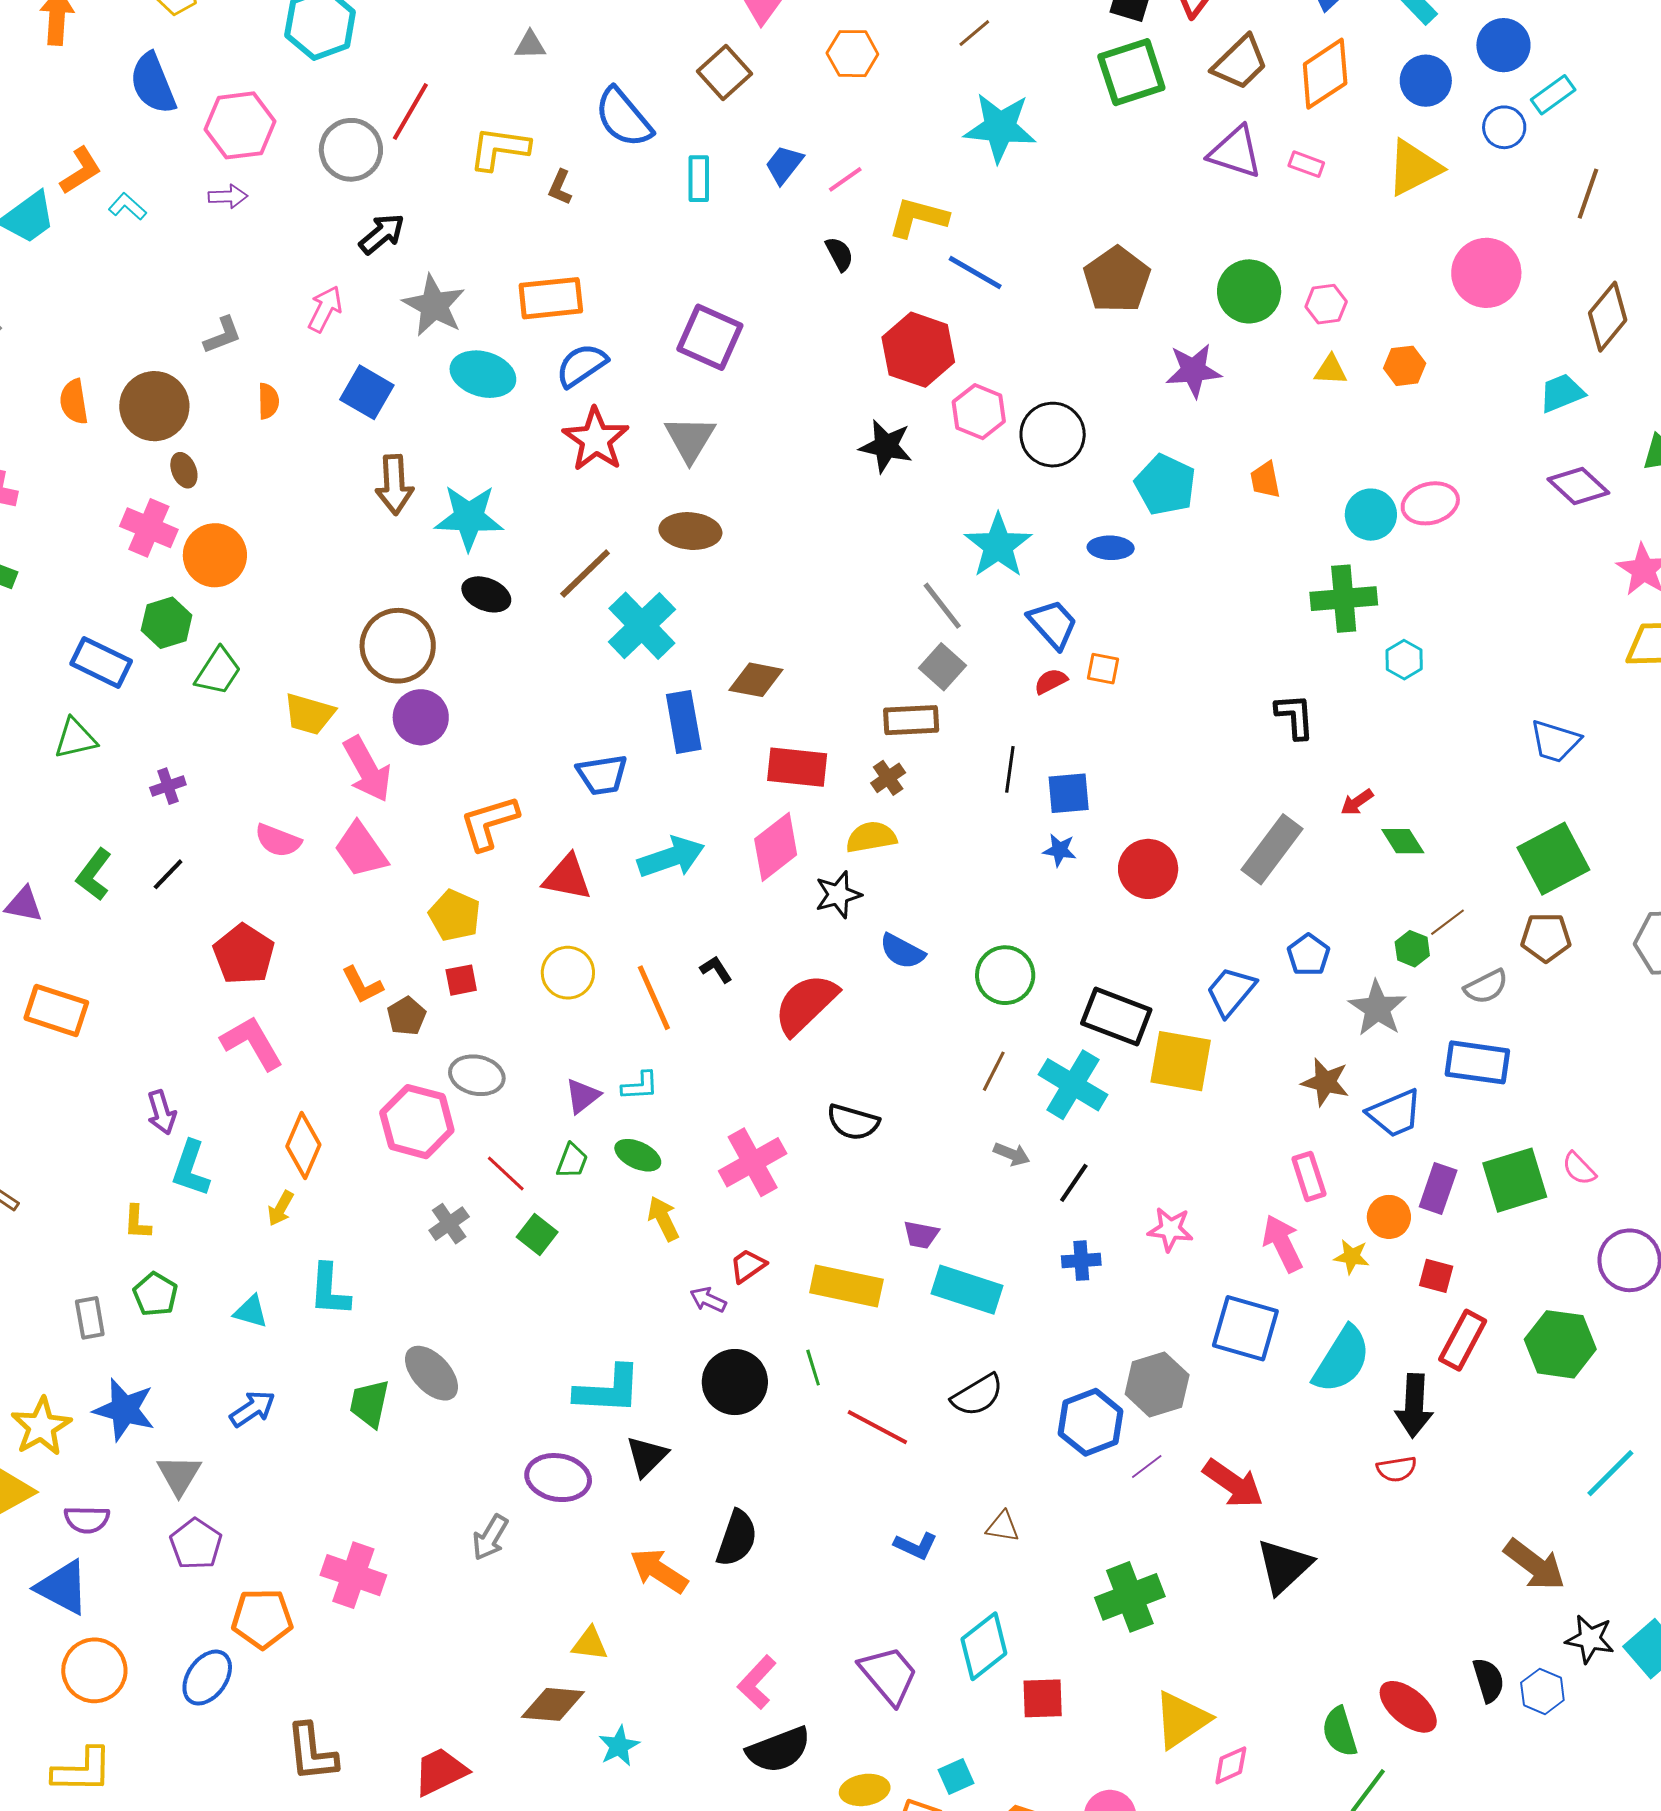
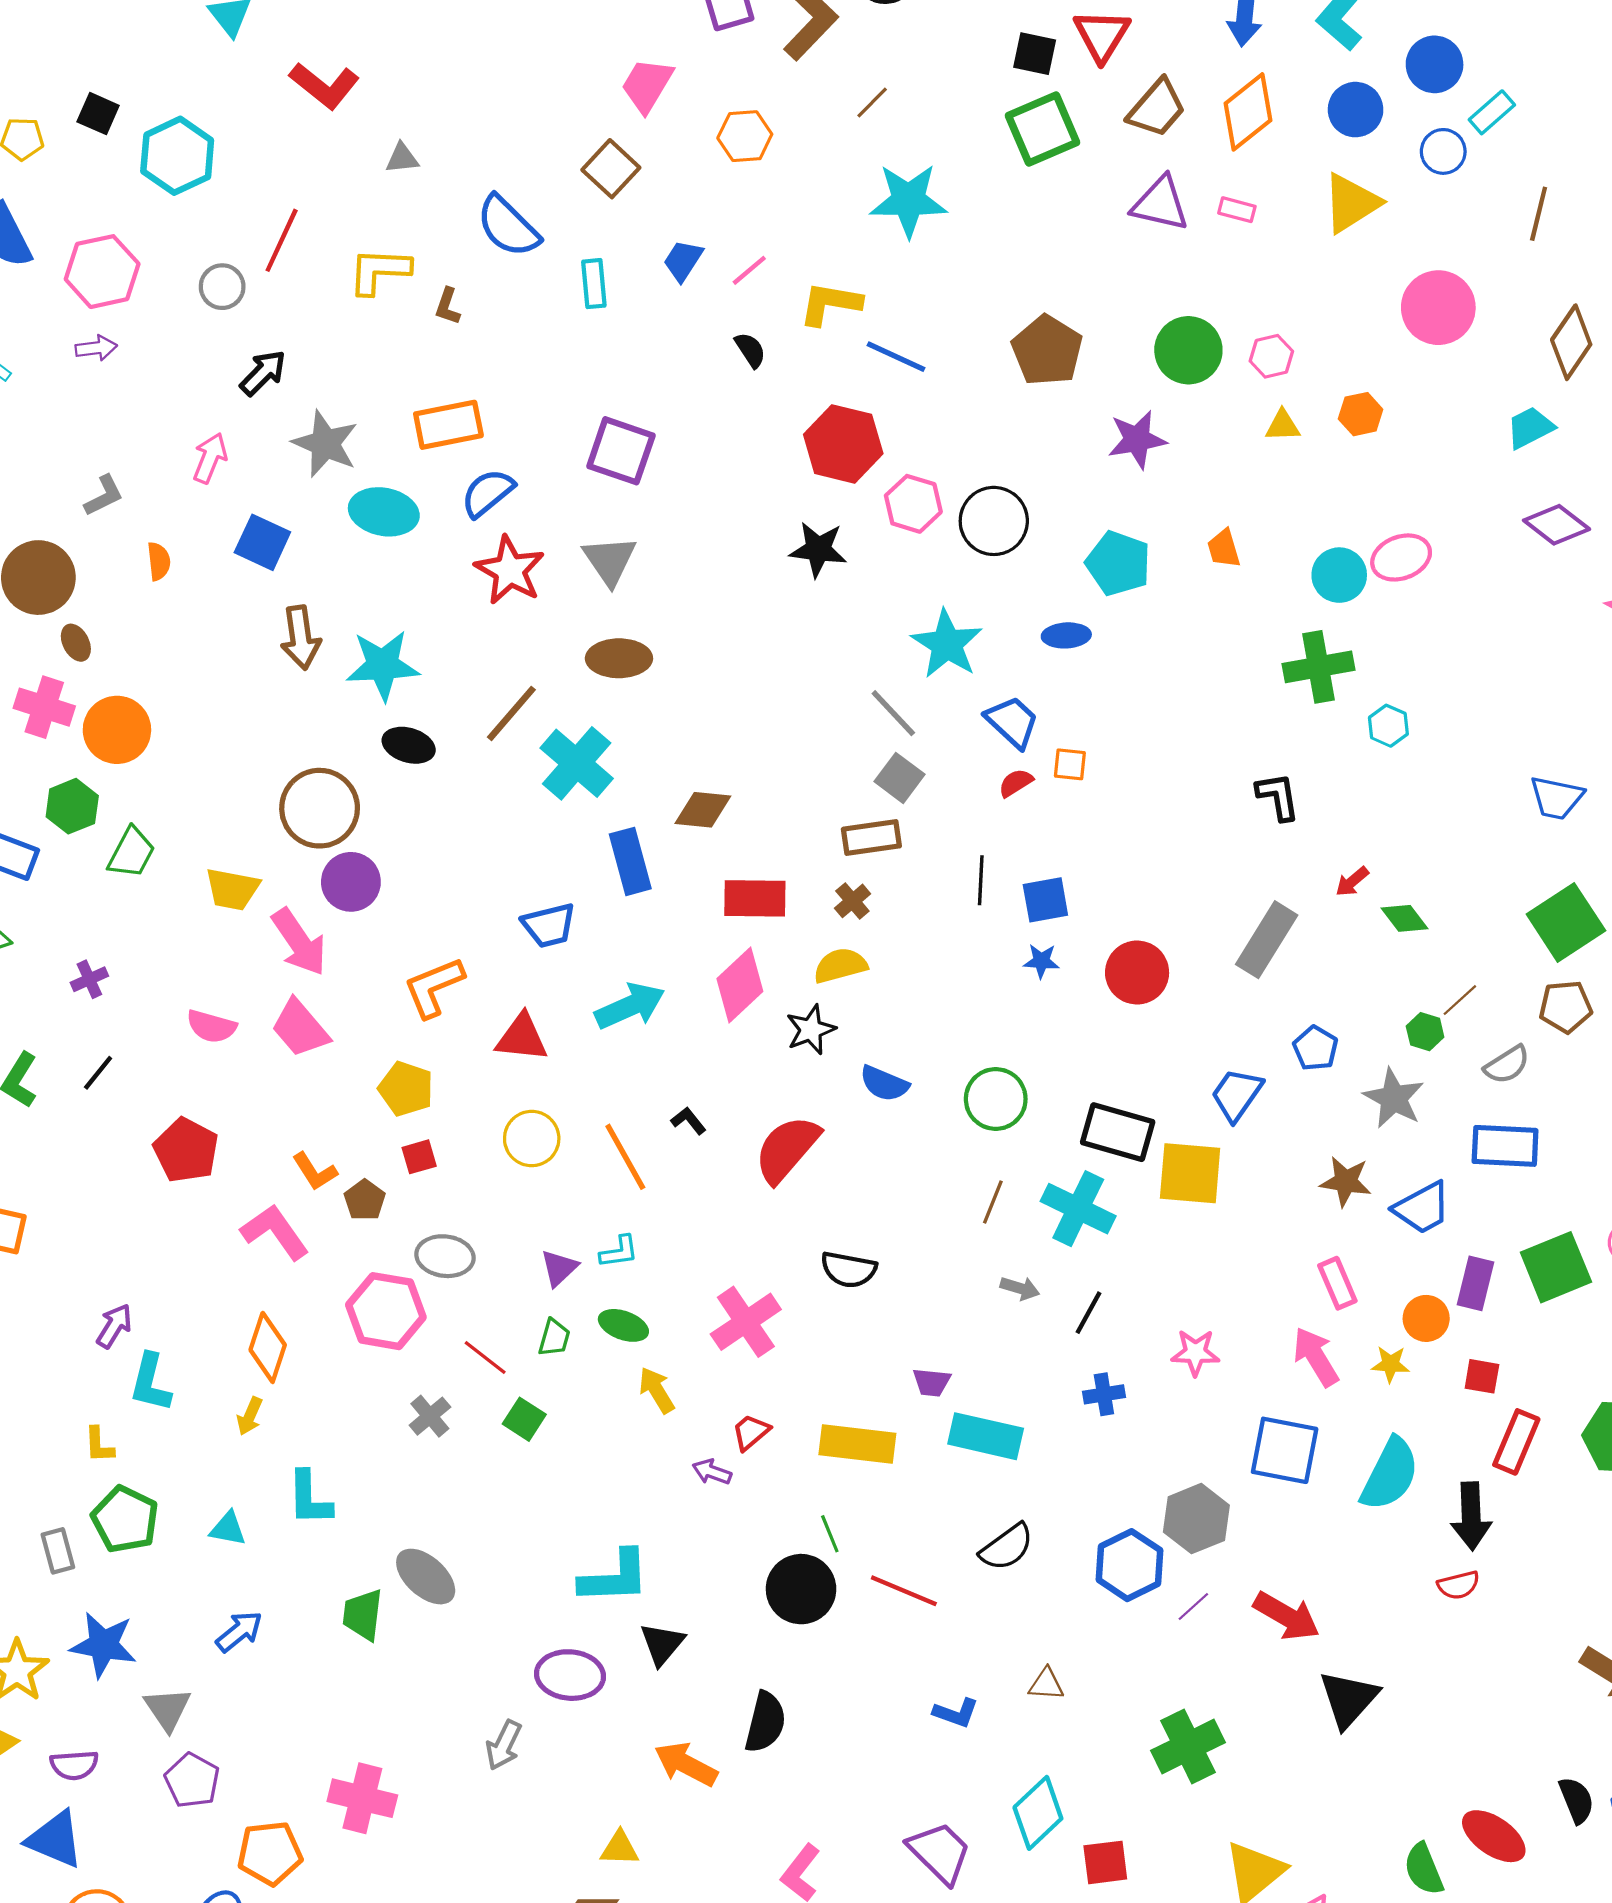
gray circle: (351, 150) -> (222, 287), size x0.7
pink L-shape: (252, 1043) -> (275, 1232), moved
purple arrow: (162, 1112) -> (114, 1326), turned -126
green pentagon: (155, 1294) -> (125, 1519), size x1.4
black circle: (735, 1382) -> (801, 1589), moved

